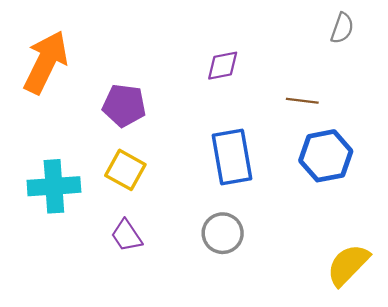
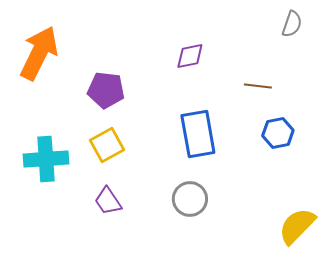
blue hexagon: (326, 156) -> (278, 133), size x0.7
yellow square: (125, 170) -> (107, 145), turned 32

